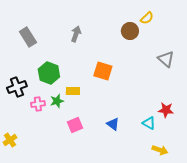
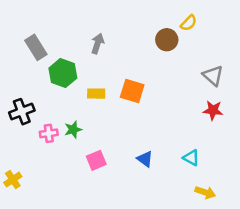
green hexagon: (49, 73) -> (63, 73), moved
yellow rectangle: (73, 91) -> (96, 94), moved
red star: (166, 110) -> (213, 110), moved

